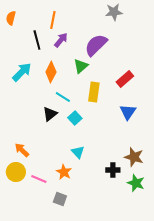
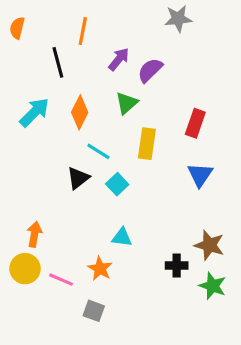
purple arrow: (61, 40) -> (119, 59), moved
purple semicircle: (96, 45) -> (150, 70), size x0.7
red rectangle: (125, 79) -> (195, 123), turned -30
orange arrow: (22, 150) -> (34, 234), turned 56
cyan triangle: (78, 152) -> (122, 237), turned -40

